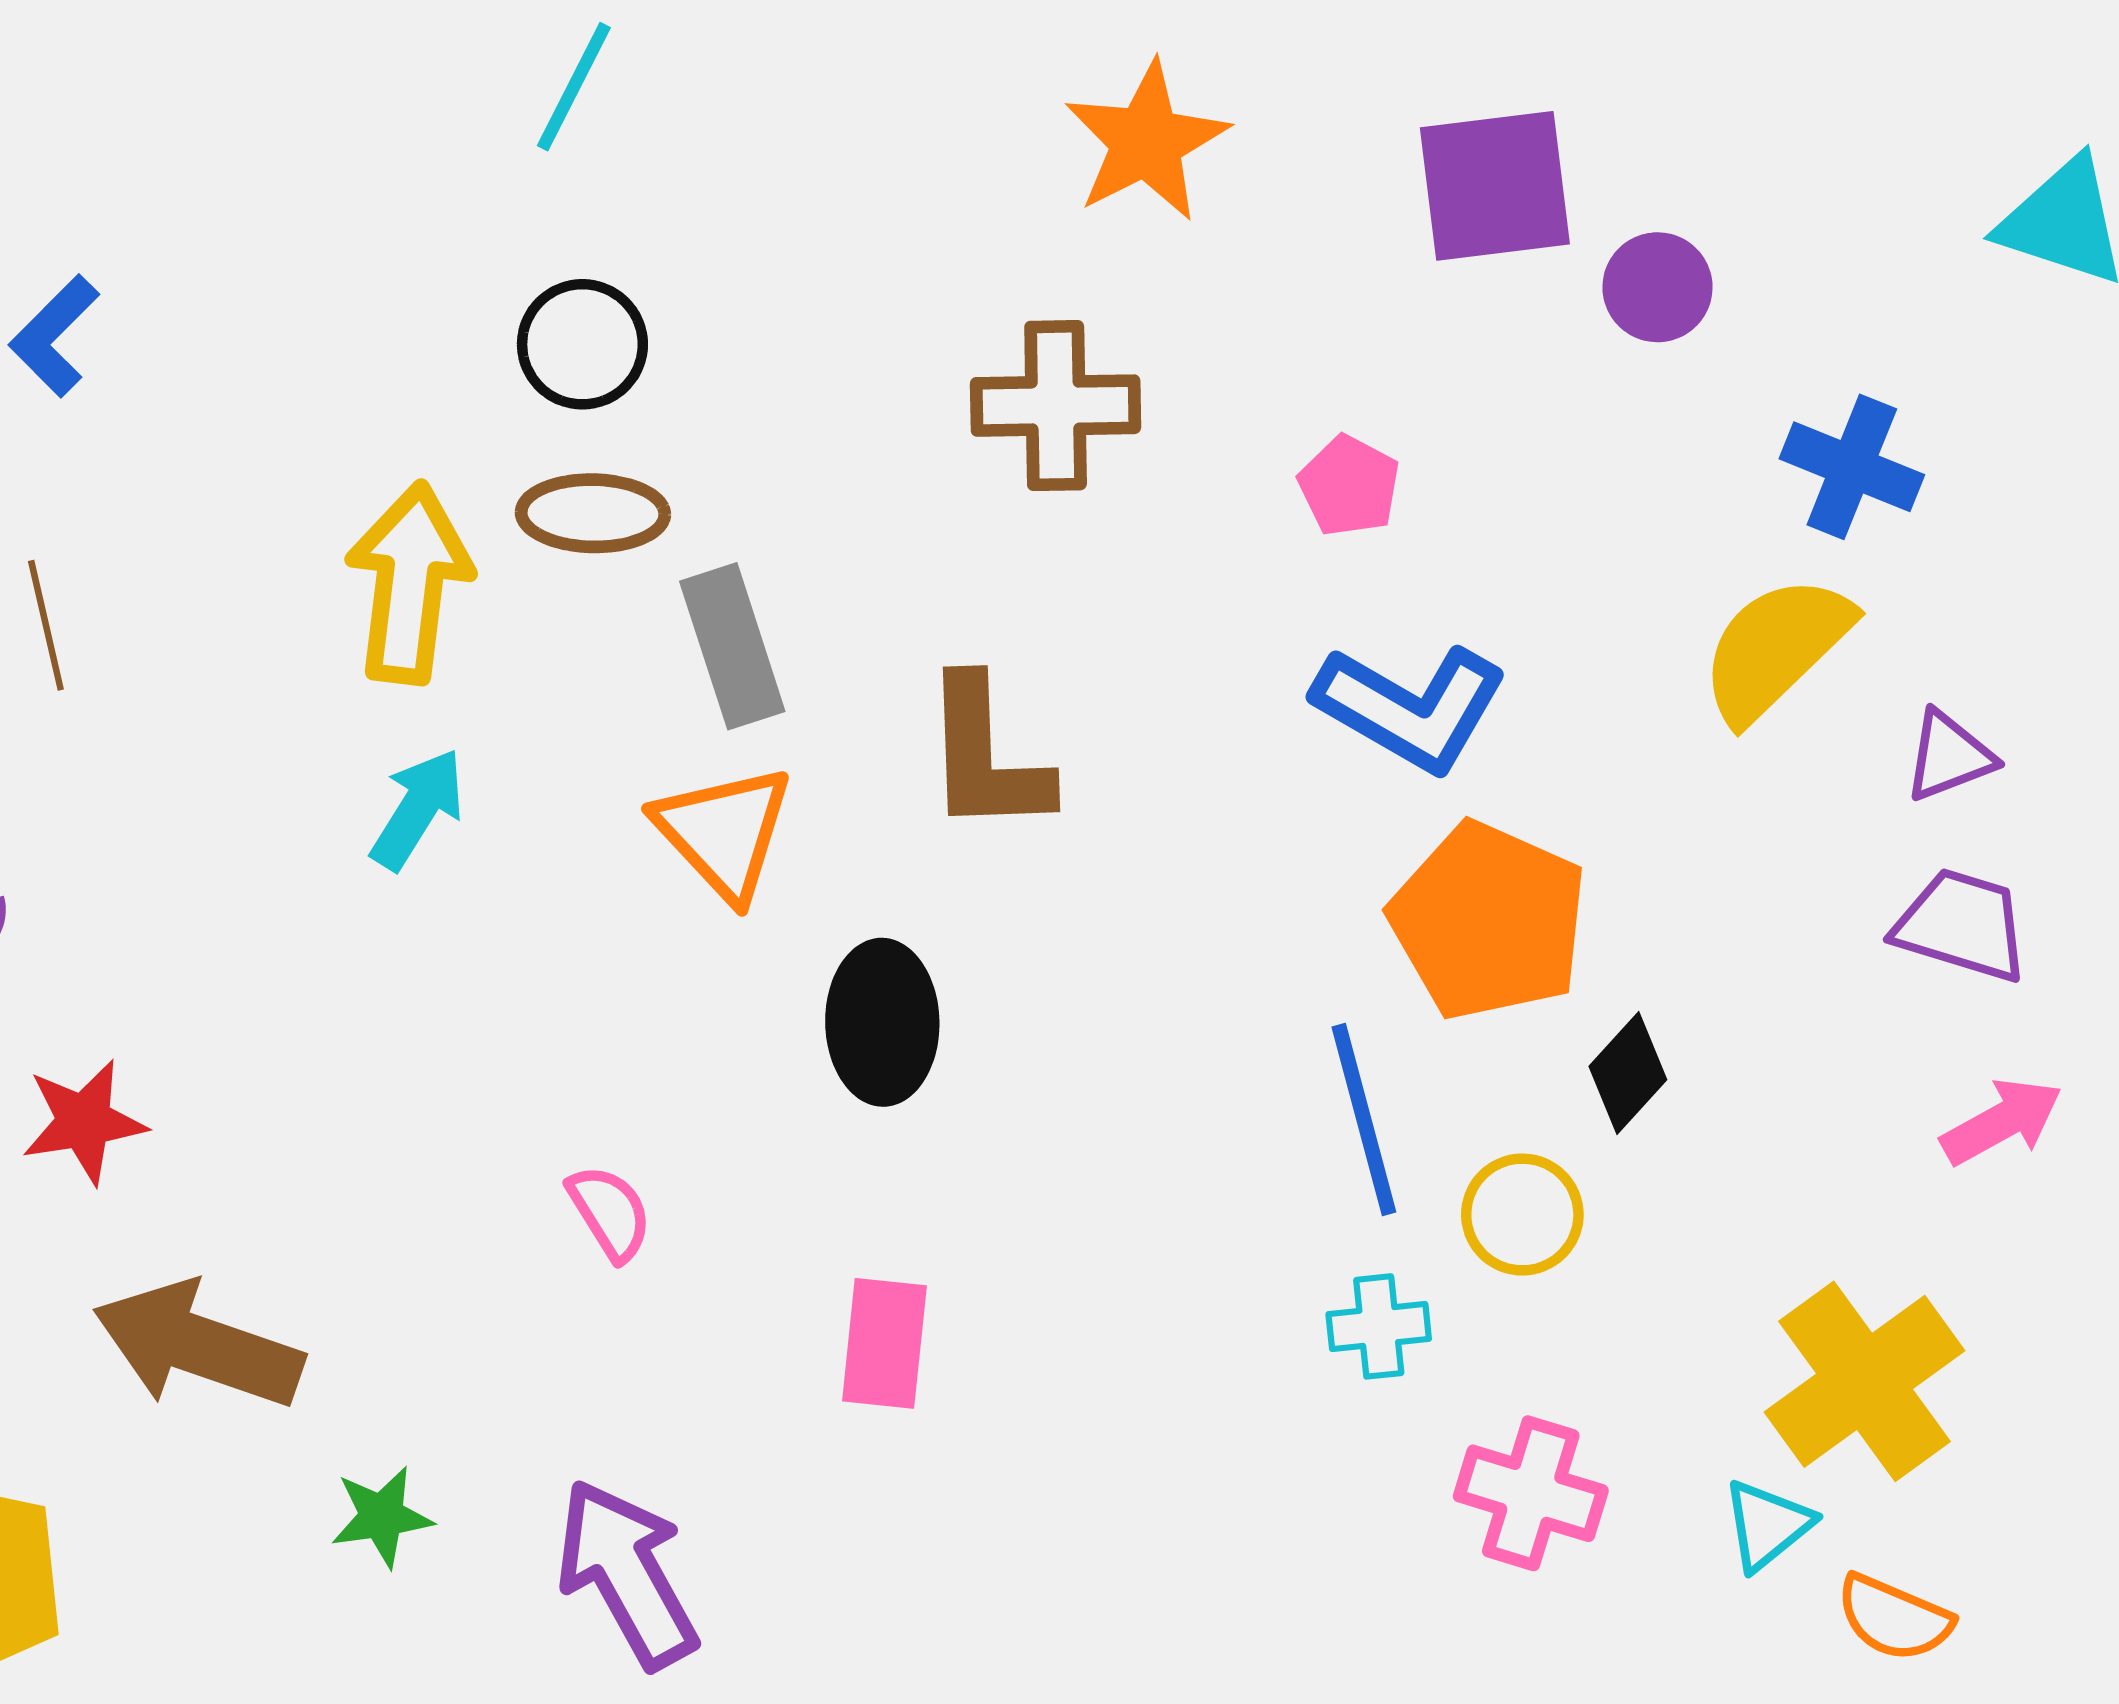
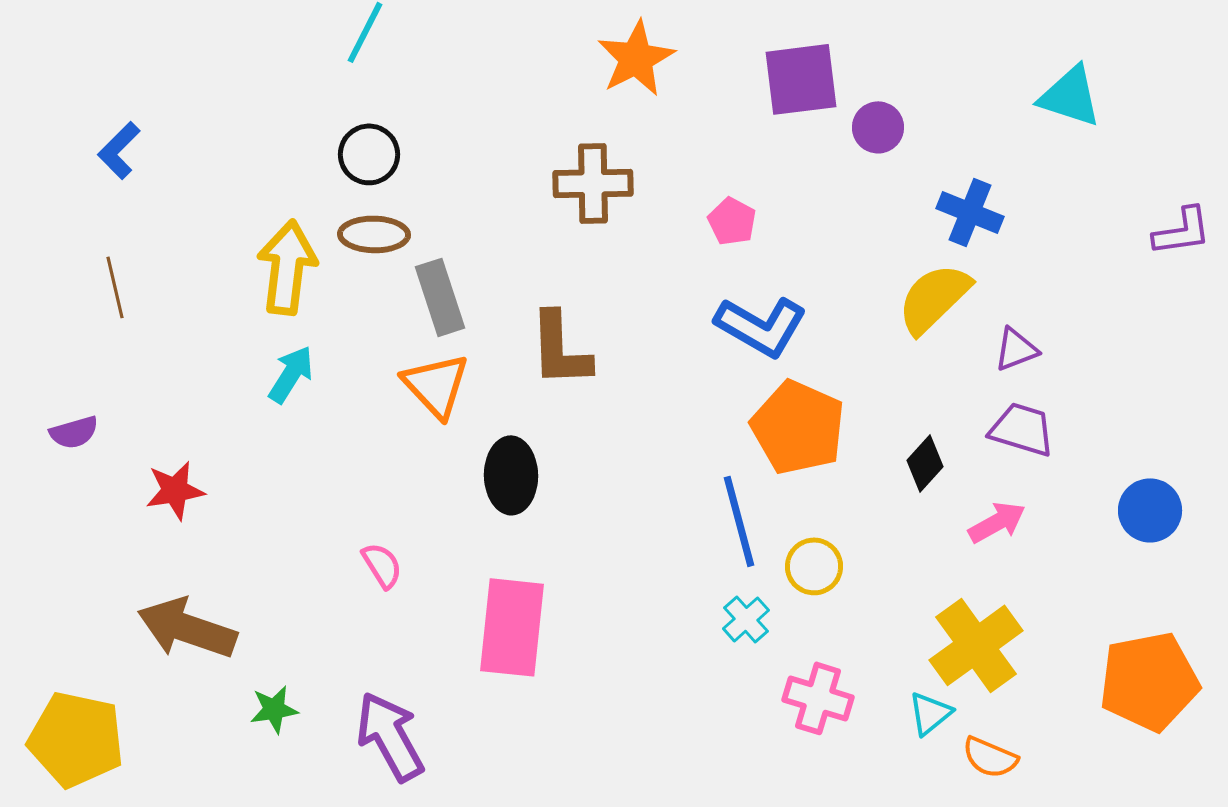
black diamond: (1628, 1073) -> (925, 463), moved
red star: (84, 1122) -> (175, 490), moved
pink arrow: (2002, 1122) -> (997, 522), moved
cyan cross: (1379, 1326) -> (746, 619), turned -36
pink rectangle: (884, 1343) -> (512, 627), size x1.6

